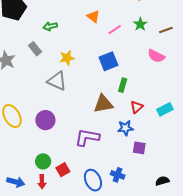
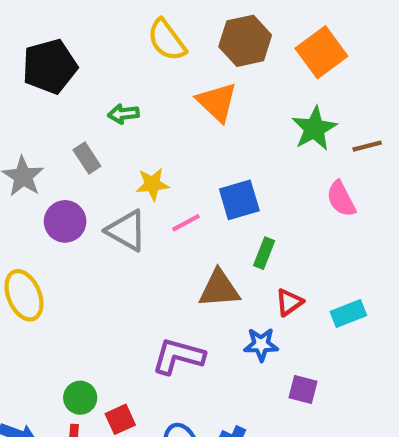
orange triangle: (93, 16) -> (217, 102), size x1.5
green star: (140, 24) -> (314, 129), size x1.5
pink line: (115, 30) -> (186, 223), moved
pink semicircle: (156, 56) -> (341, 199), turned 30
purple circle: (45, 120) -> (65, 221), moved
purple square: (139, 148) -> (303, 389), moved

